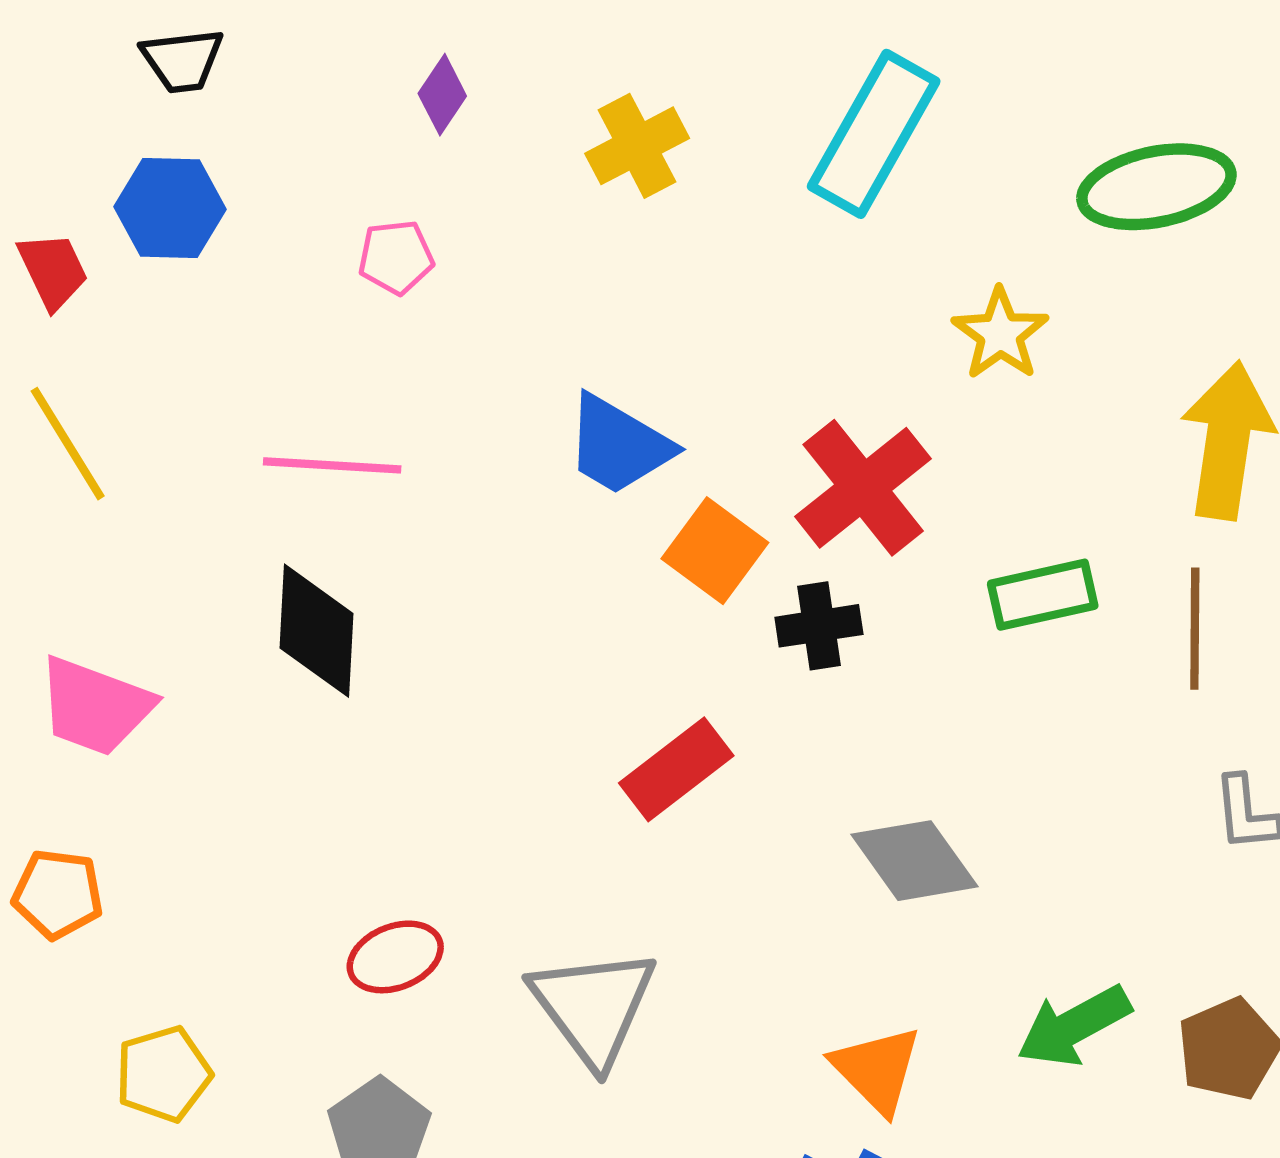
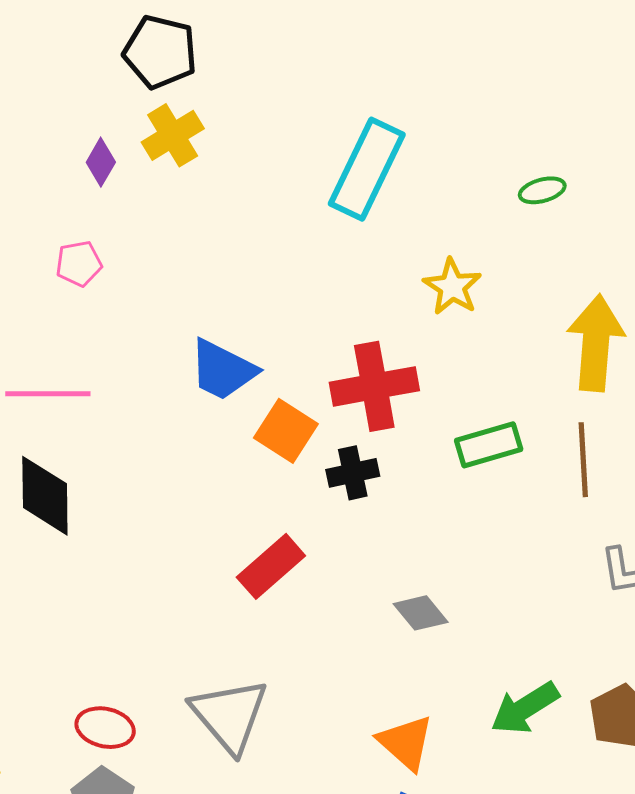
yellow cross: (637, 146) -> (173, 135), moved
green ellipse: (1156, 187) -> (542, 190), size x0.5
red cross: (863, 488) -> (374, 386), turned 32
gray diamond: (915, 861) -> (421, 613), size x0.7
red ellipse: (395, 957) -> (105, 728), moved, turned 38

